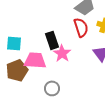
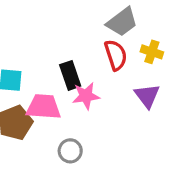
pink star: (62, 53) -> (86, 96), turned 30

